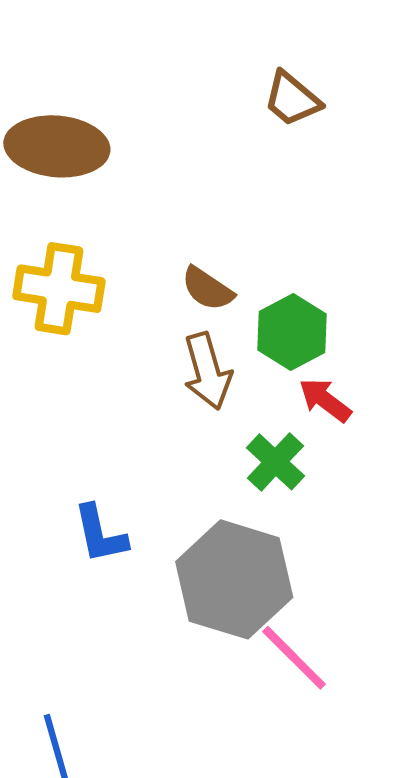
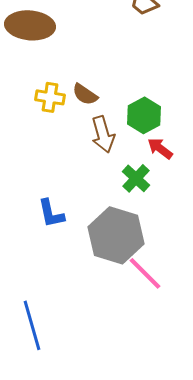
yellow cross: (59, 289) -> (50, 97), moved, size x0.7
brown semicircle: (207, 289) -> (85, 94), moved

